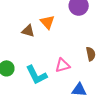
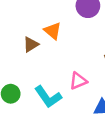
brown triangle: (28, 31) -> (31, 45), turned -40

